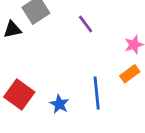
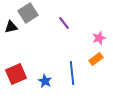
red square: (19, 94) -> (16, 74), turned 30

